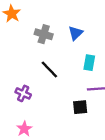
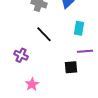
pink star: (24, 129) -> (32, 84), moved

